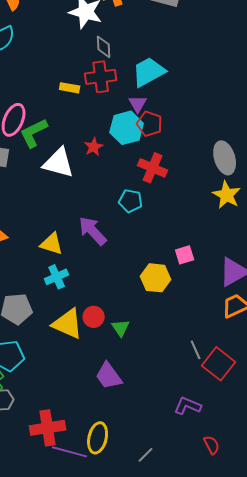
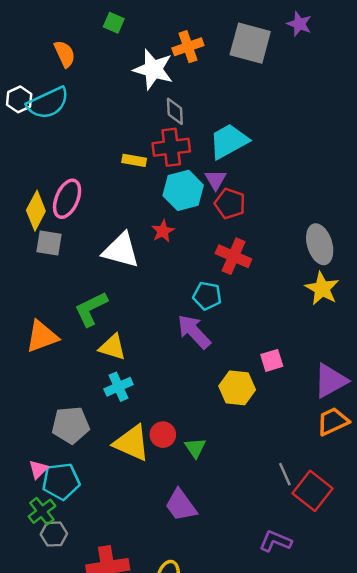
cyan hexagon: (127, 128) -> (183, 190), moved
green L-shape: (34, 133) -> (91, 309), moved
purple arrow: (93, 231) -> (194, 332), moved

